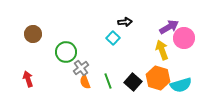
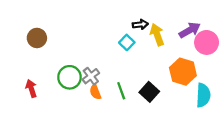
yellow arrow: (162, 50) -> (157, 35), moved
green circle: (66, 52) -> (69, 77), moved
orange hexagon: (158, 78) -> (183, 72), moved
cyan semicircle: (181, 85) -> (203, 95), turned -70

